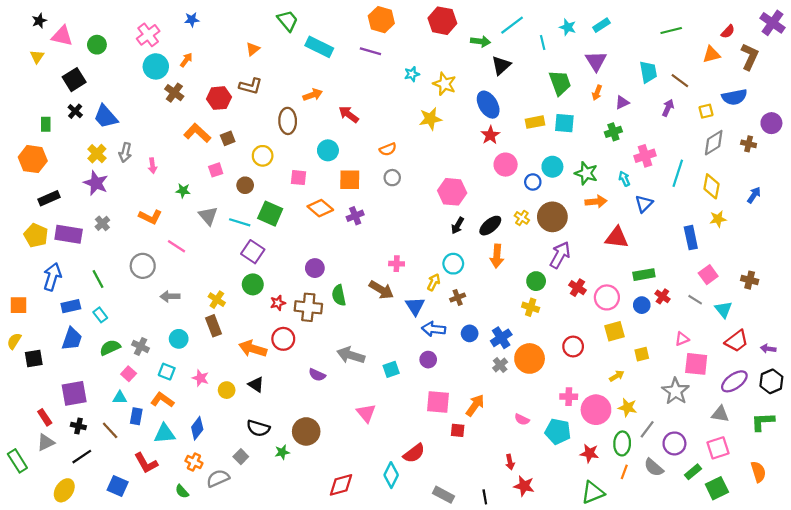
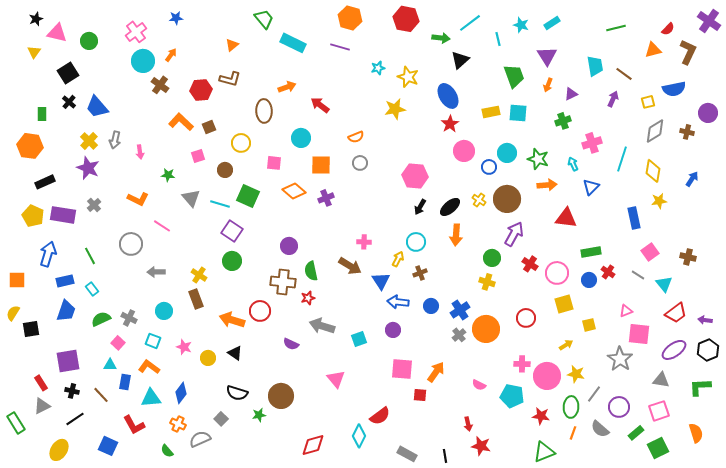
red star: (278, 303) -> (308, 298), moved

